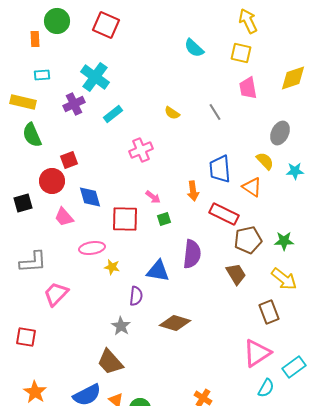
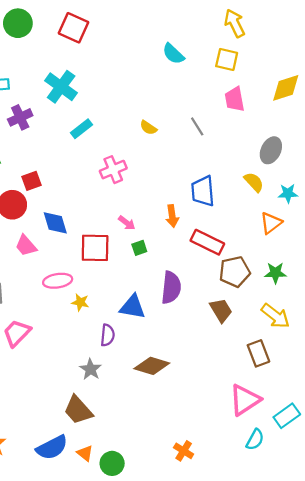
purple cross: (74, 104) -> (20, 117), moved
orange triangle: (252, 187) -> (271, 223), moved, turned 50

